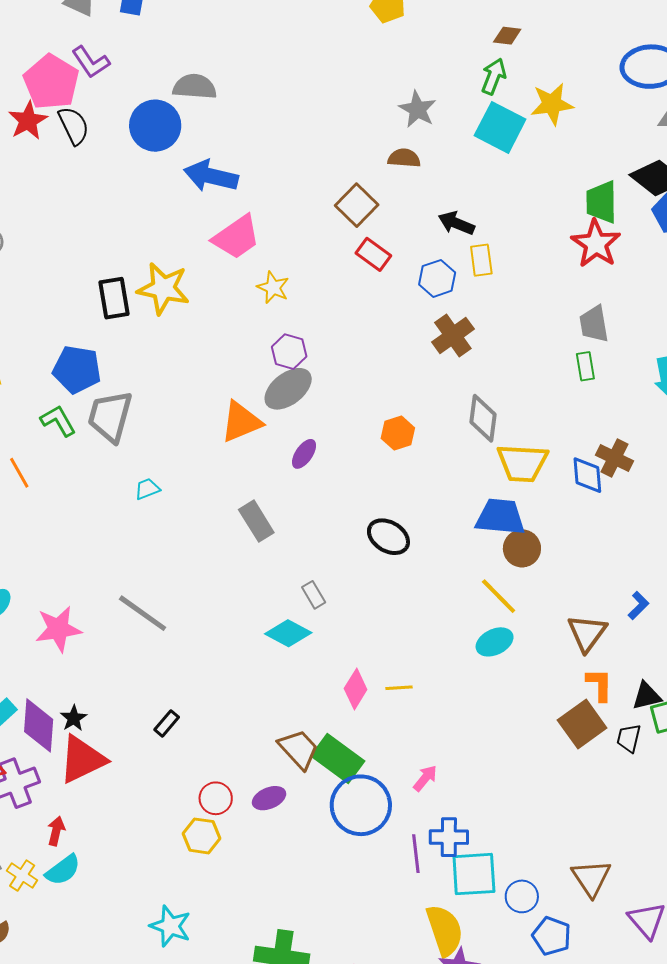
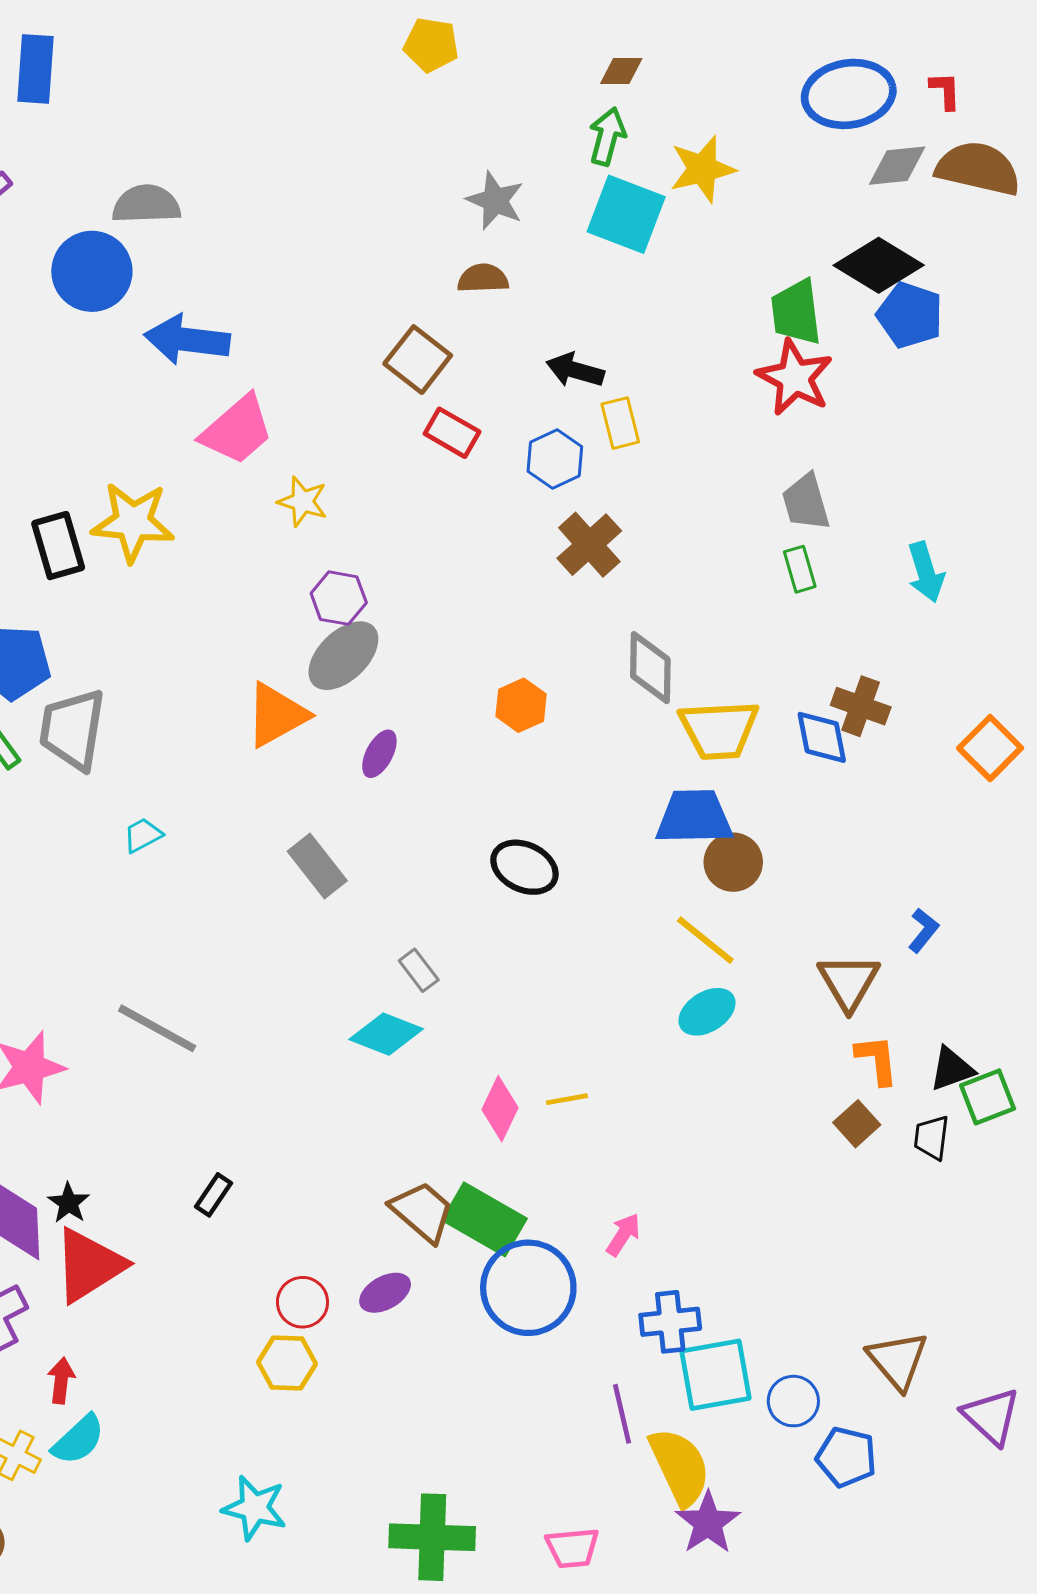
brown square: (582, 724) -> (857, 1124), size x0.6
purple line: (416, 854) -> (622, 1414), moved

